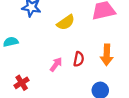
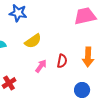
yellow semicircle: (66, 22) -> (33, 41), moved

